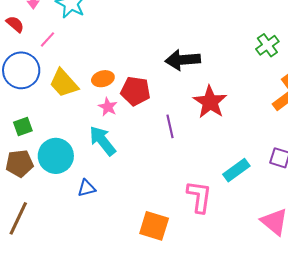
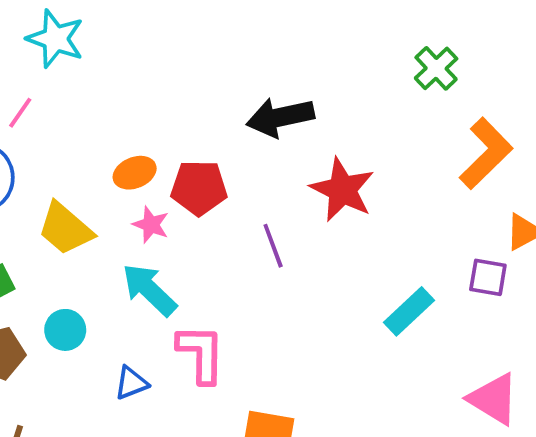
yellow trapezoid: (64, 83) -> (65, 229), moved
cyan circle: (56, 156) -> (65, 330), size x0.6
pink L-shape: (199, 197) -> (201, 354), moved

